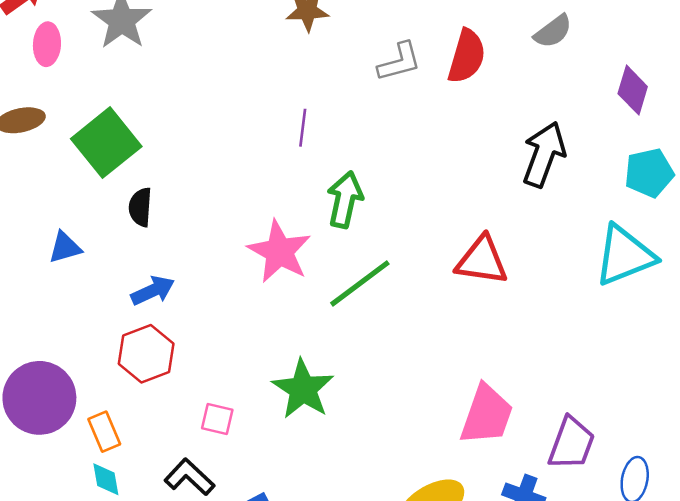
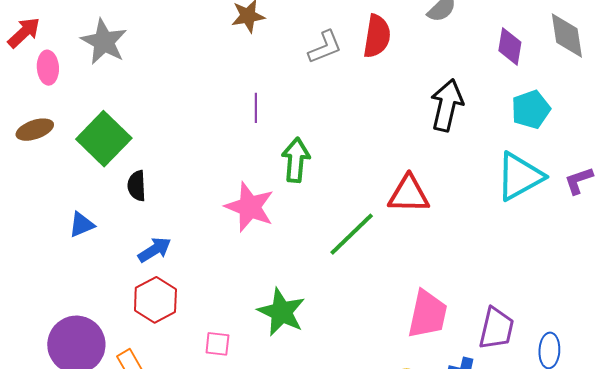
green line: (360, 283) -> (352, 234), moved

